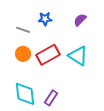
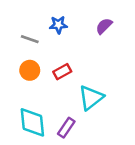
red rectangle: (48, 55) -> (62, 72), size x0.6
cyan triangle: (78, 56) -> (91, 98), moved, turned 50

